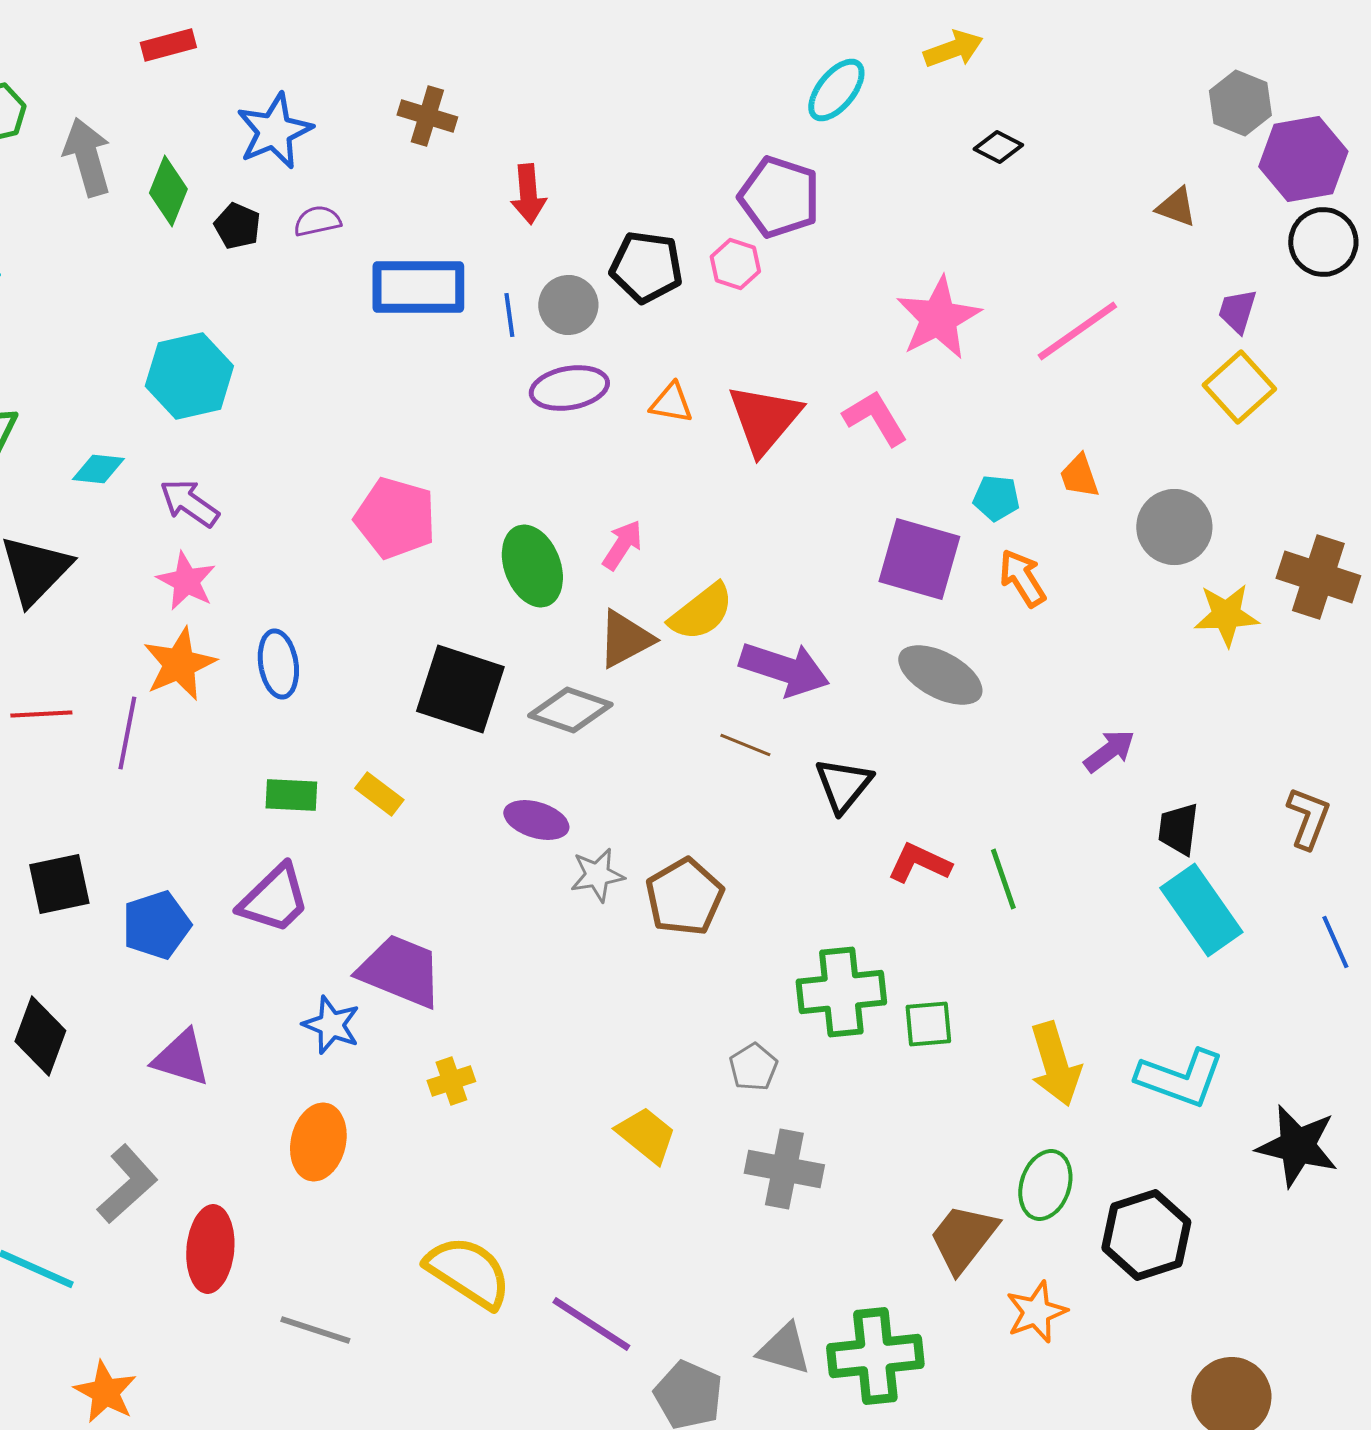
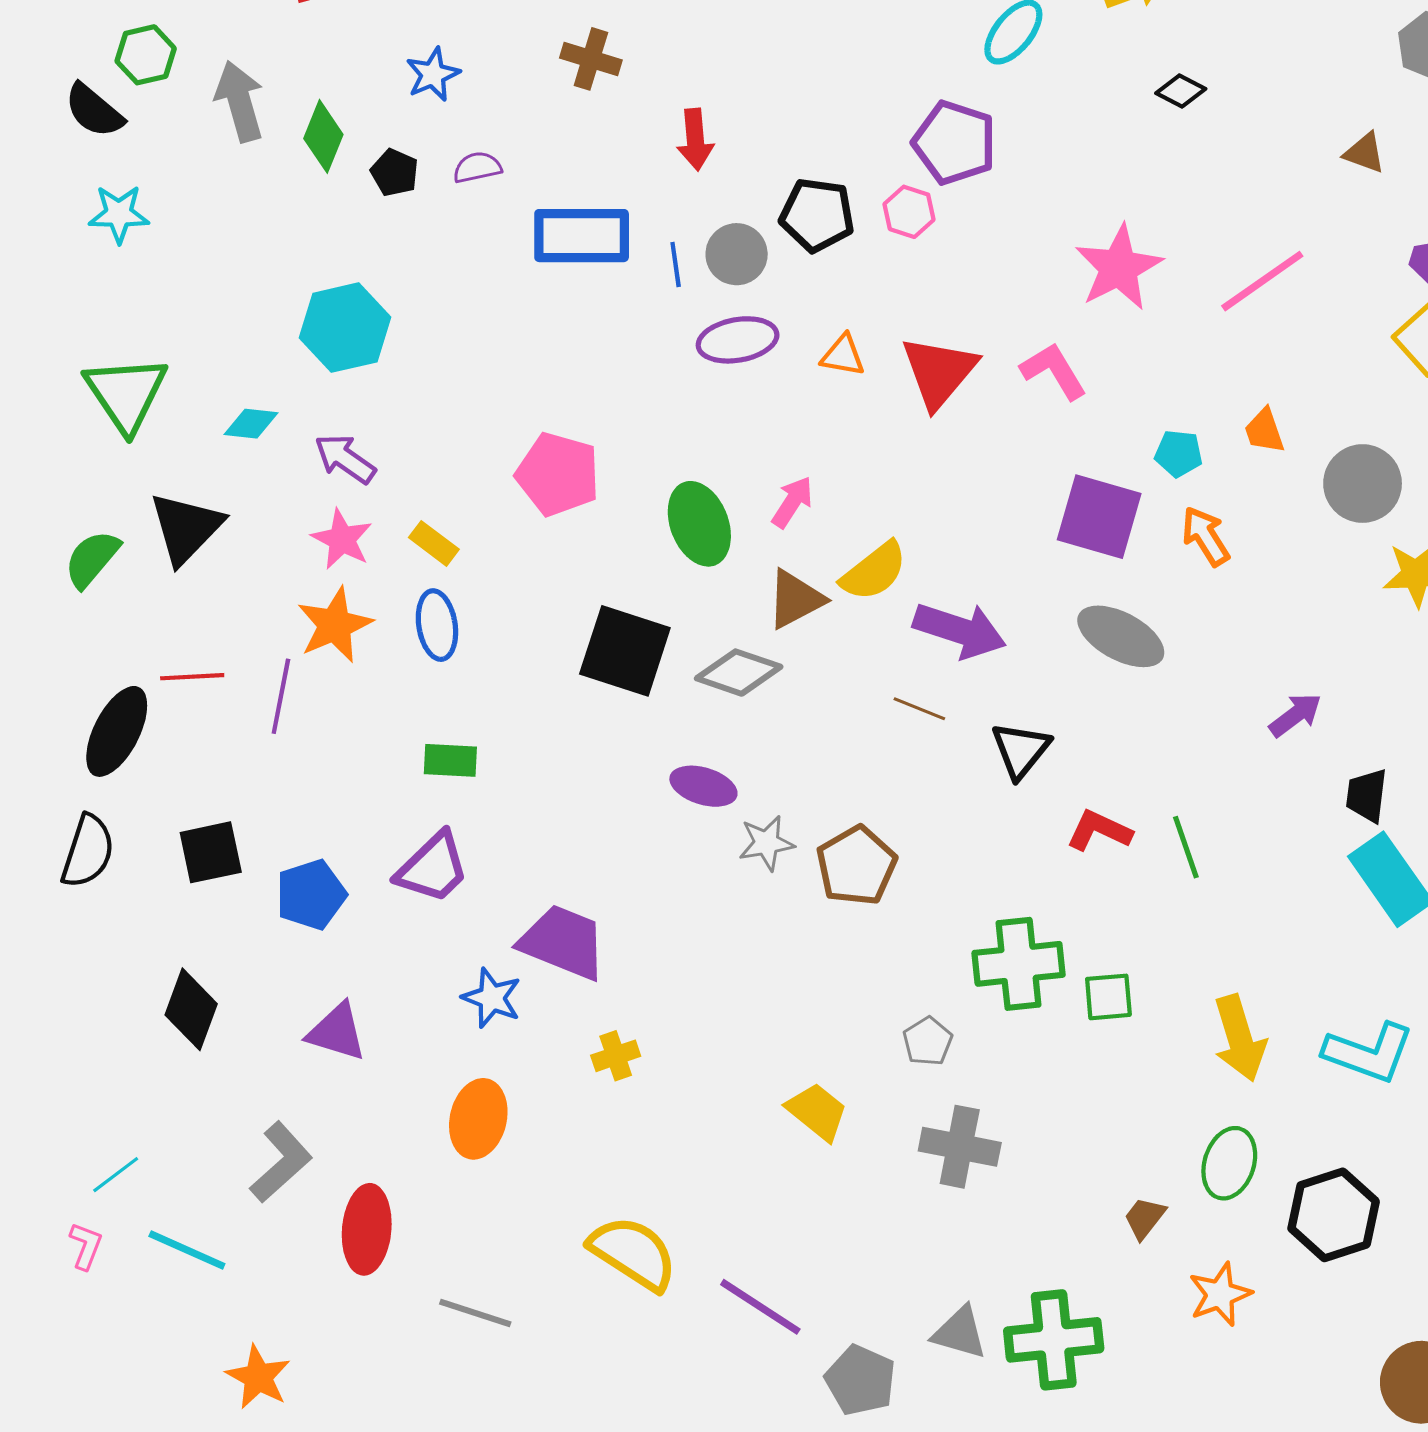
blue star: (274, 131) -> (433, 74), size x0.7
yellow rectangle: (379, 794) -> (434, 543), moved
brown trapezoid: (963, 1238) -> (1145, 1218), size x0.6

